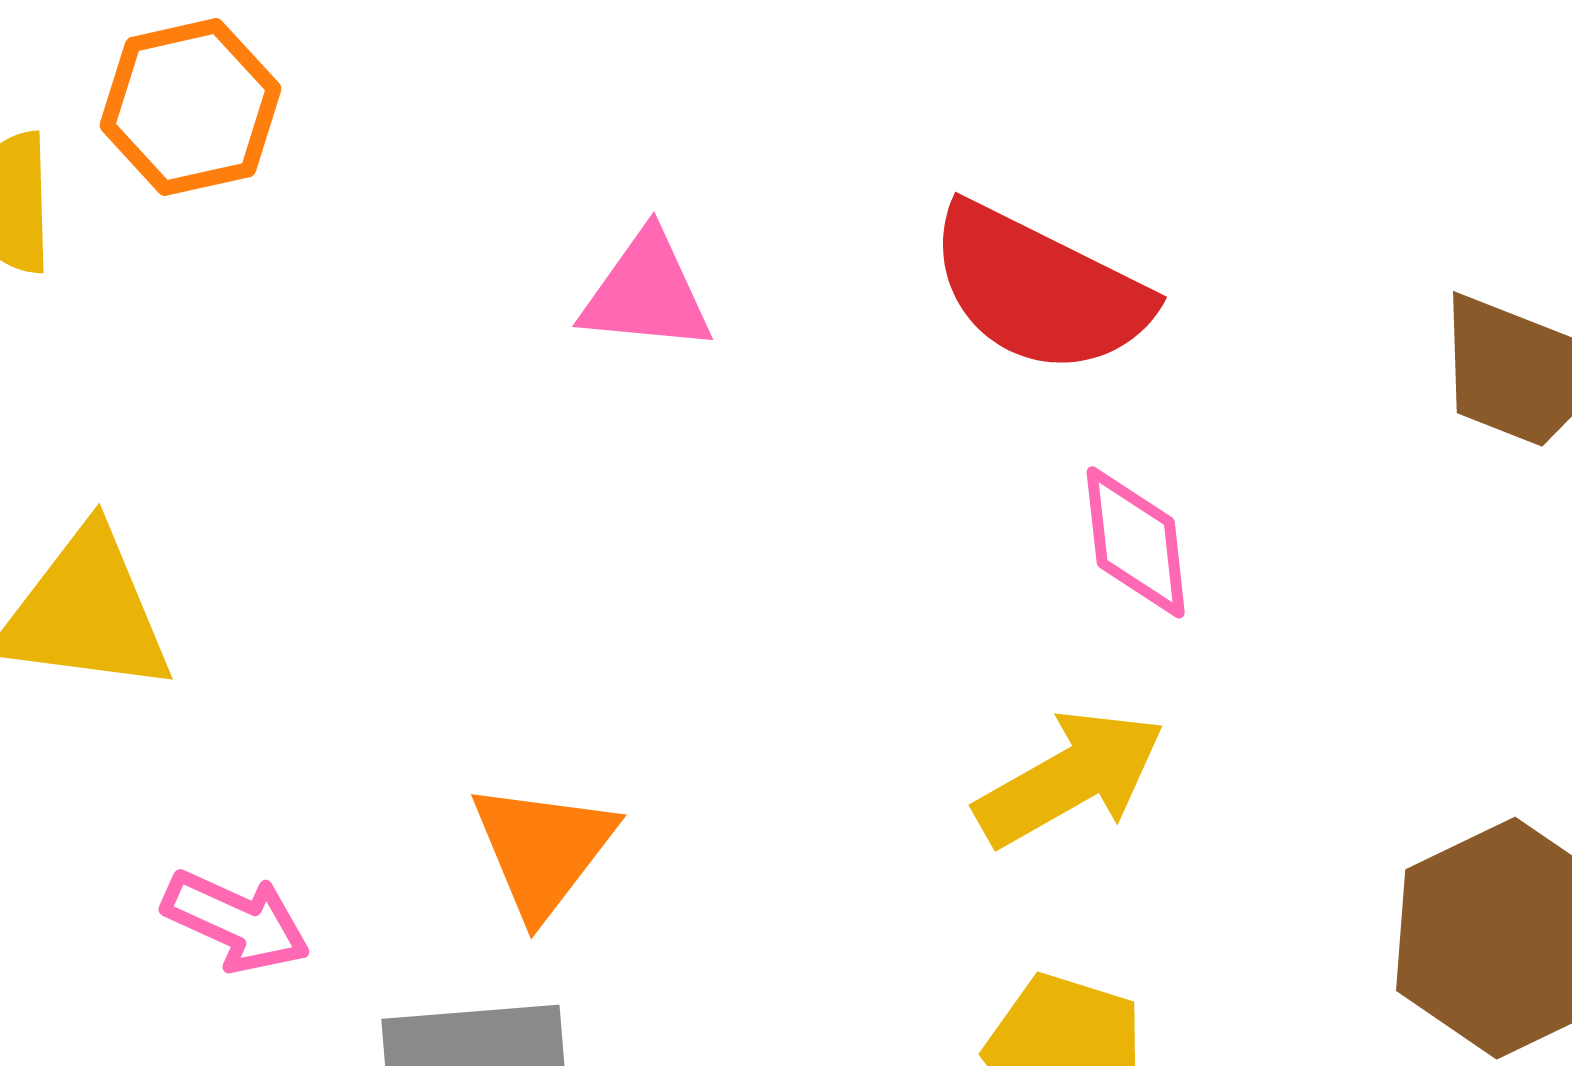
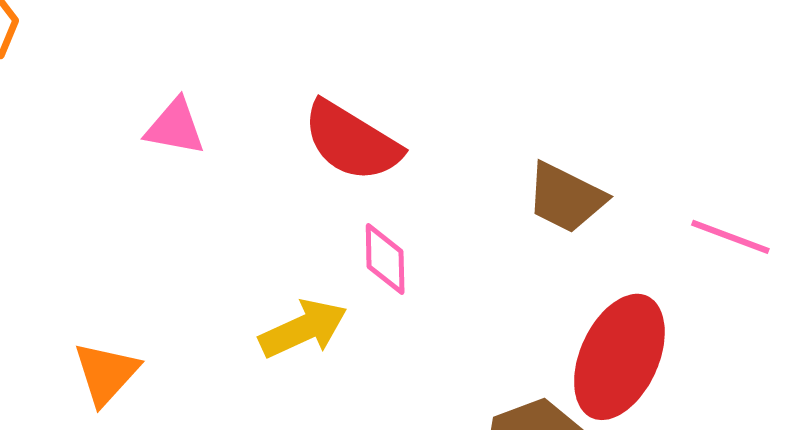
yellow arrow: (1070, 778) -> (303, 329), moved

